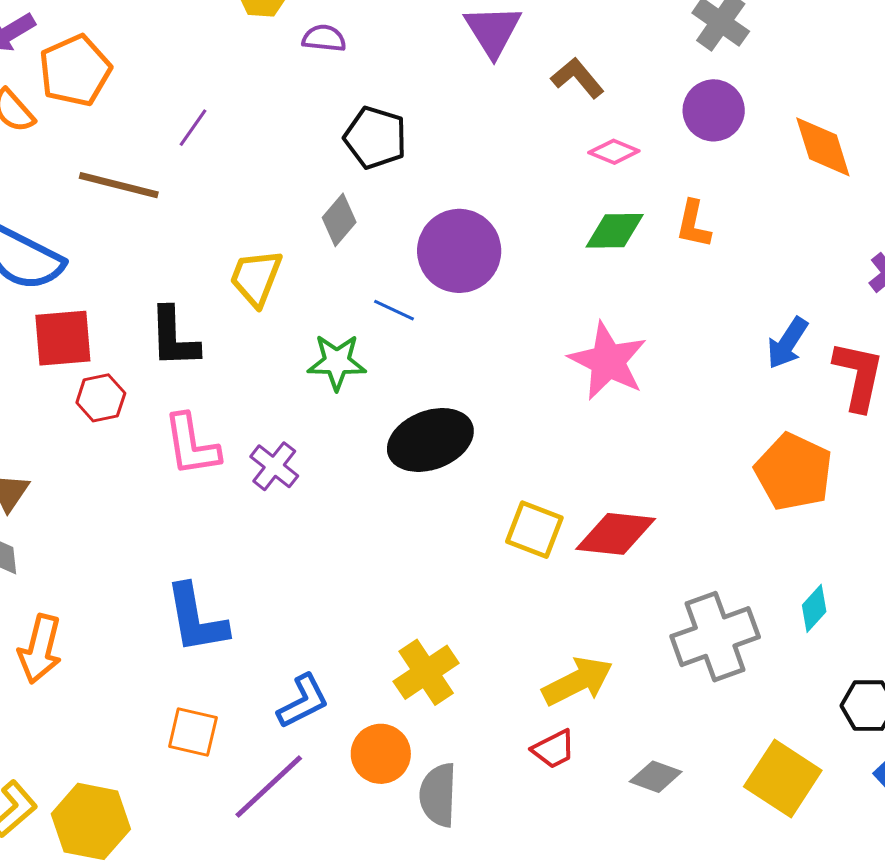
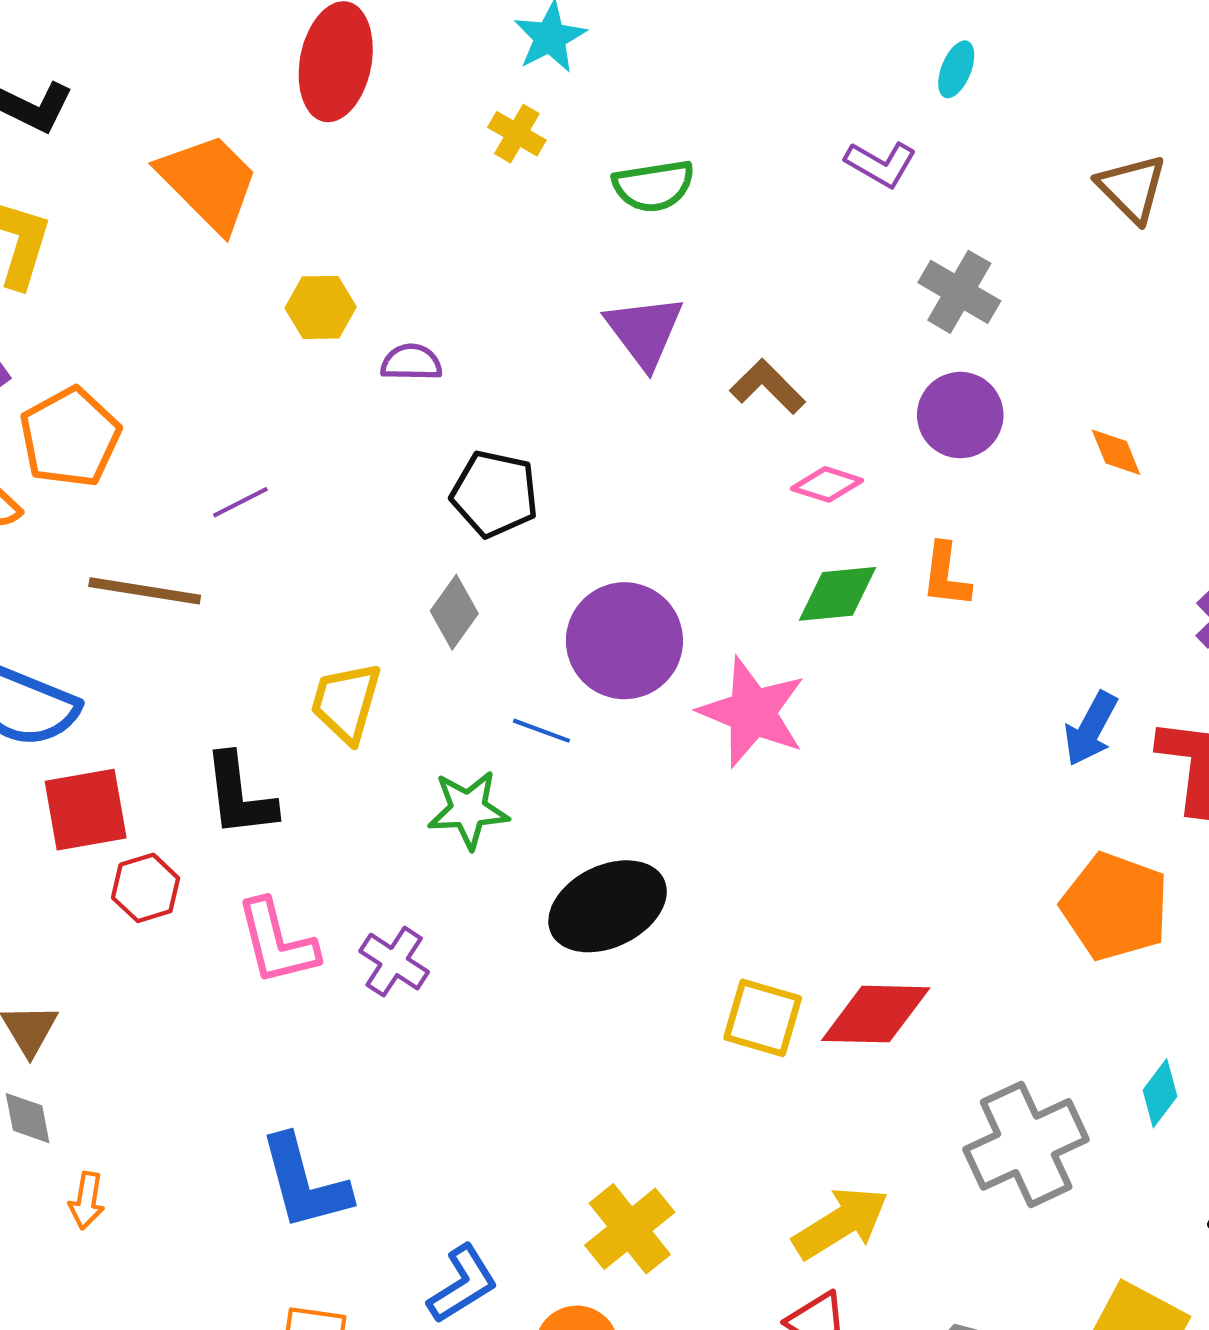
purple line: (193, 128) -> (240, 502), turned 33
orange diamond: (823, 147) -> (1116, 452), size x0.6
pink star: (608, 361) -> (752, 712), moved
orange arrow: (40, 649) -> (87, 1201), moved, size x0.6

